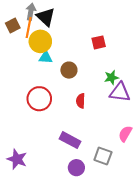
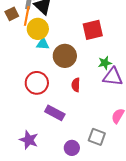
red square: (99, 42) -> (93, 30), size x1.5
brown circle: (69, 70) -> (65, 56), size x1.5
purple rectangle: (70, 140) -> (55, 113), moved
purple star: (17, 159) -> (29, 140), moved

